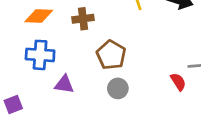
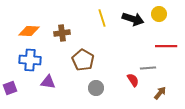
gray circle: (118, 88) -> (96, 88), moved
purple square: (13, 105) -> (10, 88), moved

